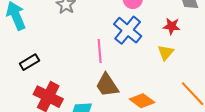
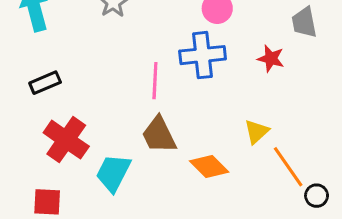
blue cross: (128, 30) -> (203, 55), turned 36
yellow triangle: (166, 52) -> (257, 132), moved

